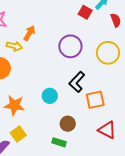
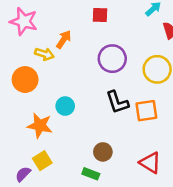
red square: (85, 12) -> (100, 15), moved, turned -32
black L-shape: (77, 82) -> (117, 102), turned -65
cyan circle: (50, 96) -> (65, 106), moved
orange square: (95, 100) -> (146, 111), moved

